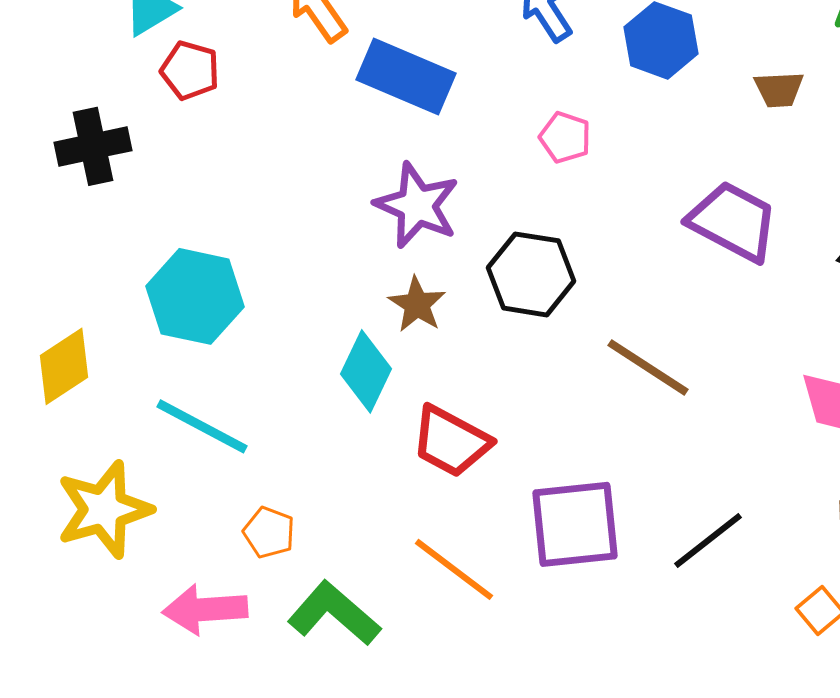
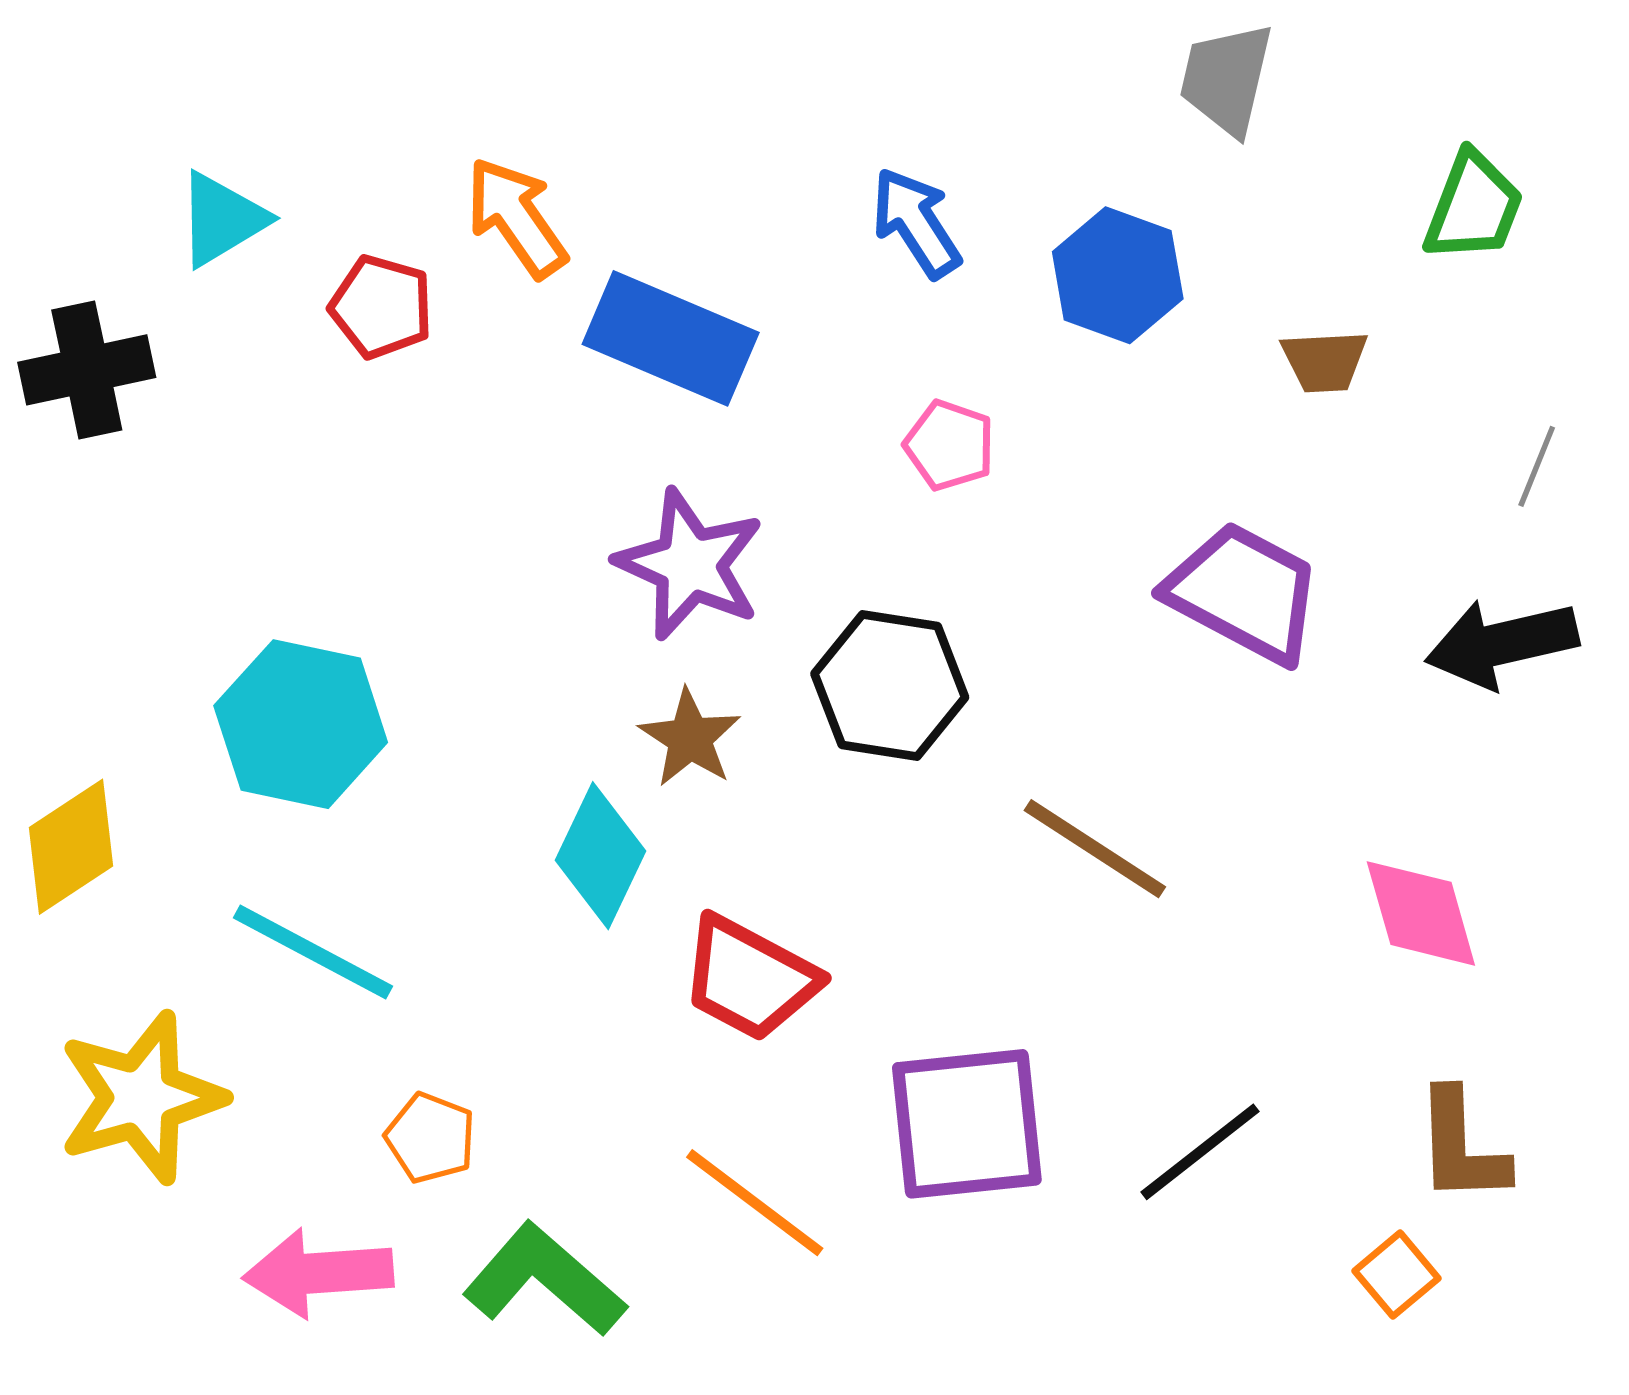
red pentagon: (190, 70) -> (381, 307), moved
black cross: (93, 146) -> (87, 370), moved

